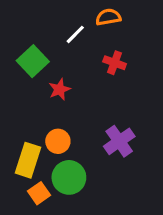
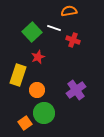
white line: (75, 34) -> (54, 28), moved, turned 64
green square: (33, 61) -> (32, 32), moved
yellow rectangle: (28, 160) -> (18, 75), moved

